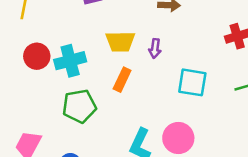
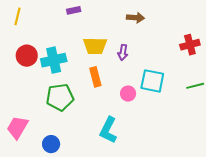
orange rectangle: (122, 80) -> (95, 77), turned -42
pink circle: (178, 138) -> (128, 94), moved, size x0.6

